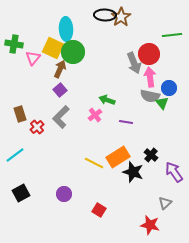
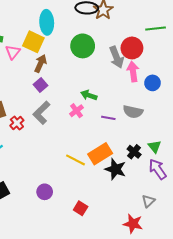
green circle: (73, 52) -> (83, 46), moved
gray semicircle: (150, 96) -> (133, 112), moved
green triangle: (162, 103) -> (155, 147), moved

